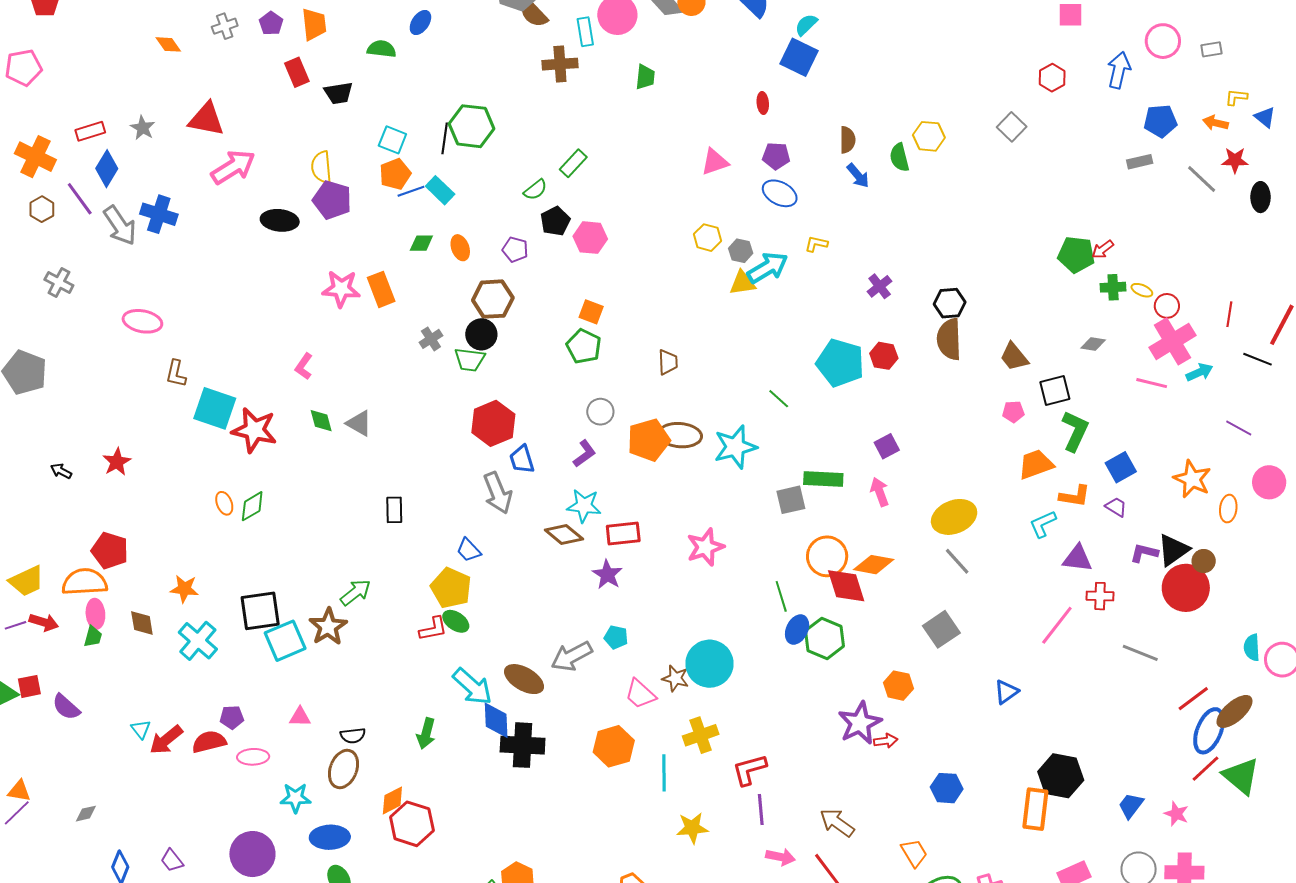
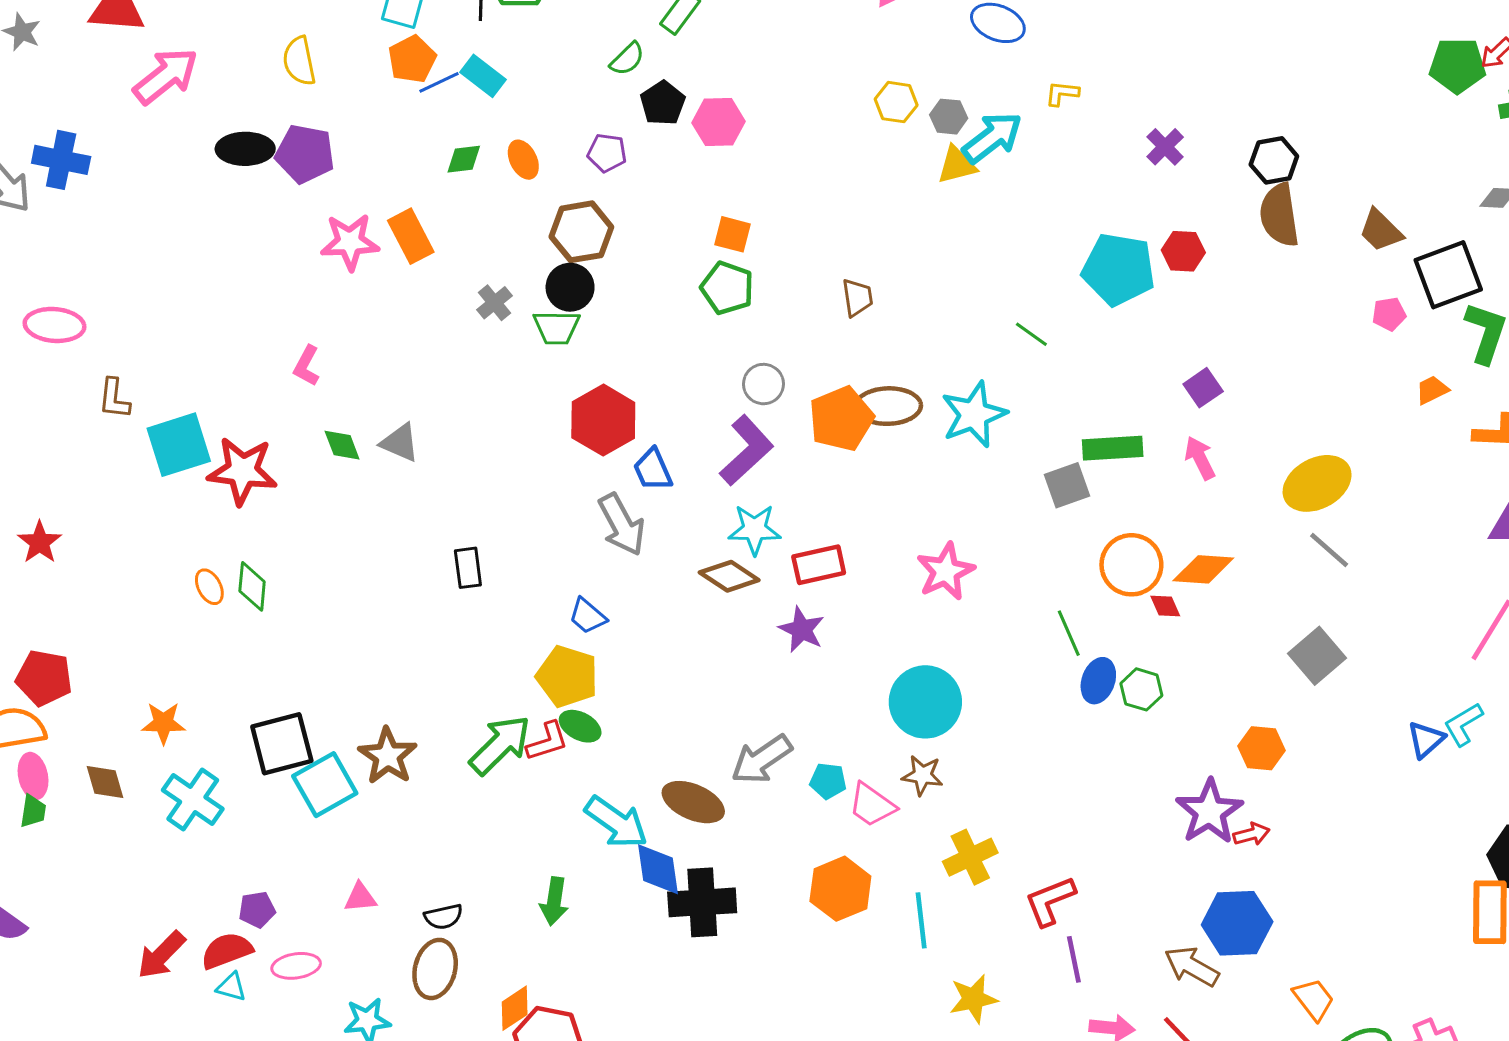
purple pentagon: (332, 200) -> (305, 154), moved
black square: (1055, 391) -> (1448, 275), size x1.4
cyan square: (215, 408) -> (179, 445), turned -30
purple L-shape: (584, 454) -> (747, 450), size x1.6
orange trapezoid: (1036, 464) -> (1432, 390), size x0.6
green diamond: (252, 506) -> (252, 586), turned -48
cyan L-shape: (1043, 524) -> (1463, 724), moved
red diamond: (846, 586) -> (1165, 606), size x0.5
green arrow: (356, 592) -> (500, 745), moved, size x1.4
cyan pentagon: (616, 637) -> (828, 781), moved
green hexagon: (824, 638) -> (1141, 689), size x0.7
cyan circle: (710, 664) -> (925, 702), moved
cyan triangle: (141, 729) -> (231, 987), moved, turned -30
blue hexagon: (947, 788) -> (1237, 923), moved, size x1.4

